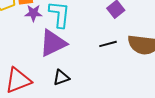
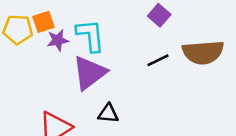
black triangle: (61, 78) -> (108, 114), turned 36

